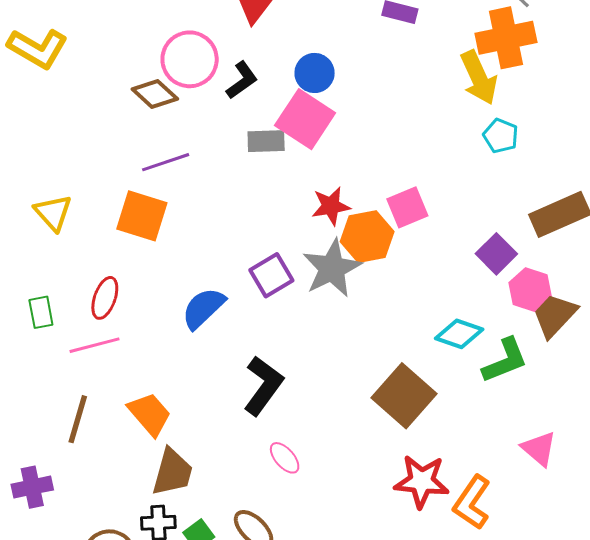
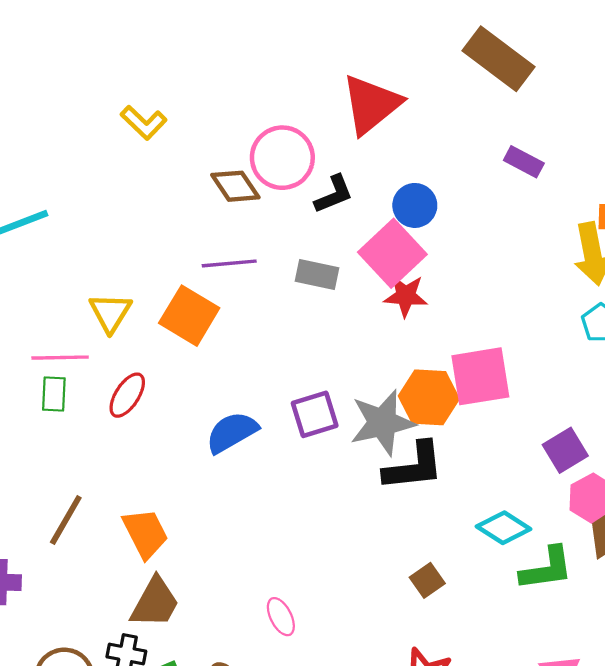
yellow L-shape: (38, 48) -> (144, 123), moved, size x0.7
gray rectangle: (266, 141) -> (317, 274), moved
red star: (331, 206) -> (406, 296), moved
pink square: (407, 207) -> (480, 376), size x1.4
yellow triangle: (53, 213) -> (110, 313), moved
pink line: (94, 345) -> (60, 358), moved
black L-shape: (263, 386) -> (414, 467), moved, turned 34
brown square: (404, 396) -> (427, 580), size x0.5

